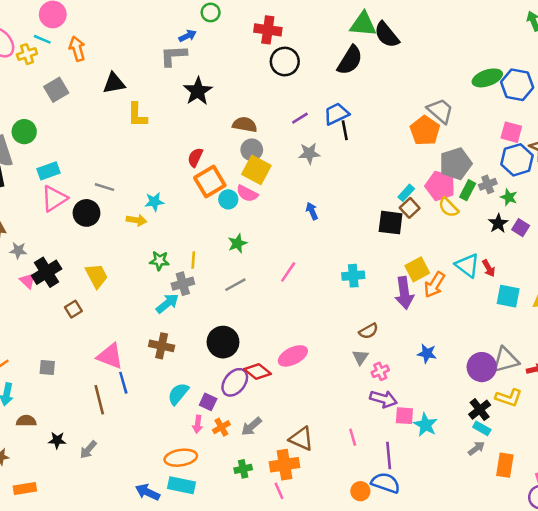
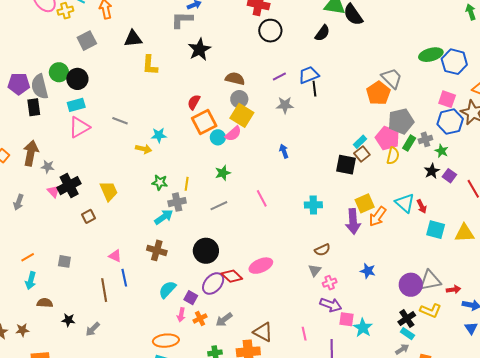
black semicircle: (350, 60) -> (322, 33), size x0.7
pink semicircle: (247, 194) -> (233, 134), turned -72
yellow semicircle: (448, 207) -> (393, 156), turned -126
black circle: (87, 213) -> (77, 79), moved
pink line: (288, 272) -> (262, 198), turned -66
pink triangle: (110, 356) -> (115, 256), size x0.6

